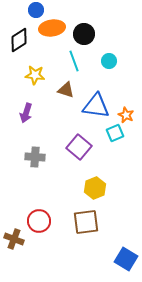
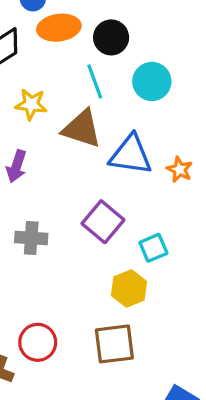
cyan circle: (109, 61) -> (152, 81), size x1.5
brown triangle: (66, 90) -> (82, 129), size x1.5
cyan square: (115, 133) -> (153, 248), moved

